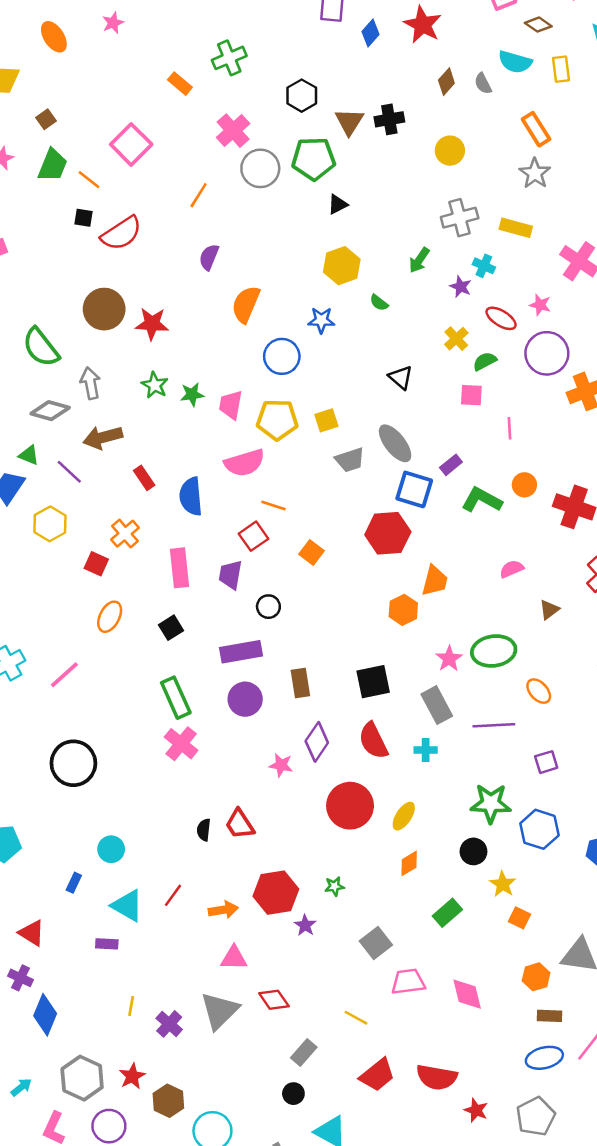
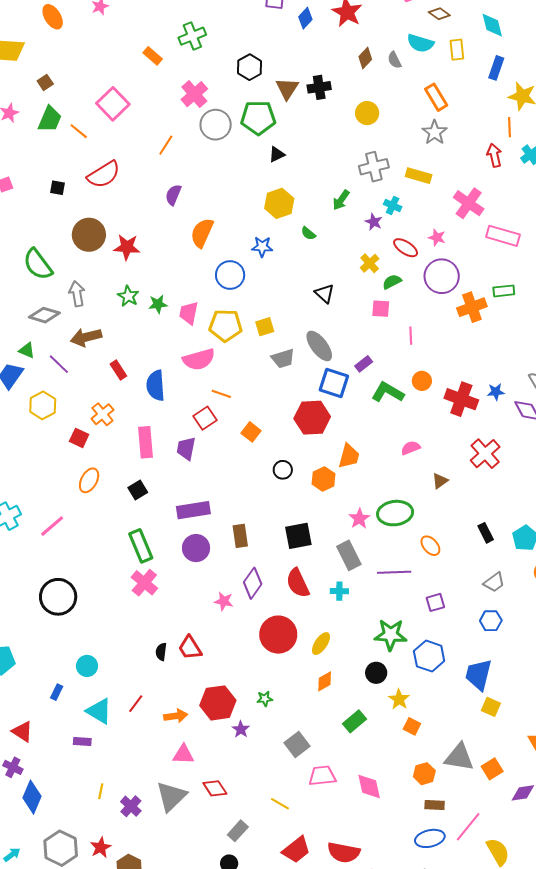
black square: (84, 218) -> (58, 188), moved
black circle: (268, 607) -> (283, 470), moved

